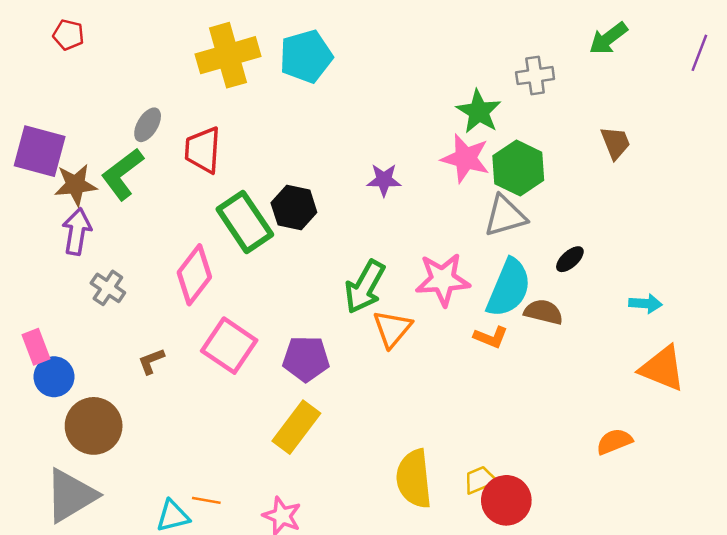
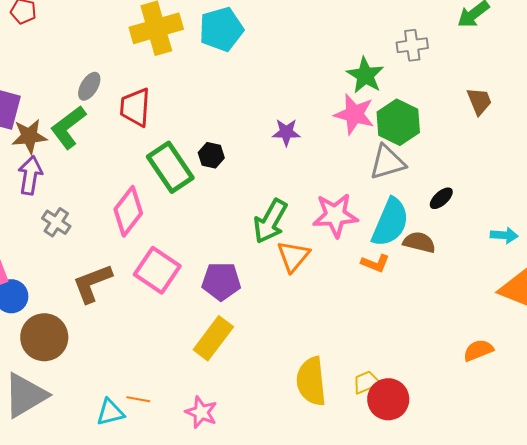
black hexagon: (294, 208) -> (211, 155), size x0.7
brown L-shape: (151, 361) -> (92, 283), size x1.8

